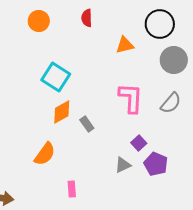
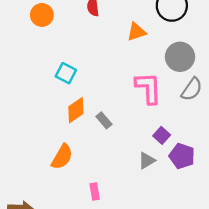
gray circle: (174, 60) -> (180, 57), moved
cyan square: (56, 77) -> (66, 73), size x0.7

